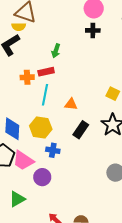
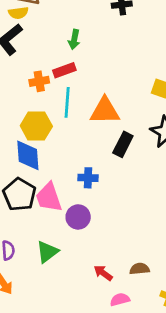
orange triangle: (71, 104) -> (105, 111), size x1.6
yellow hexagon: (41, 127) -> (36, 126), moved
pink trapezoid: (23, 160) -> (49, 197), turned 45

